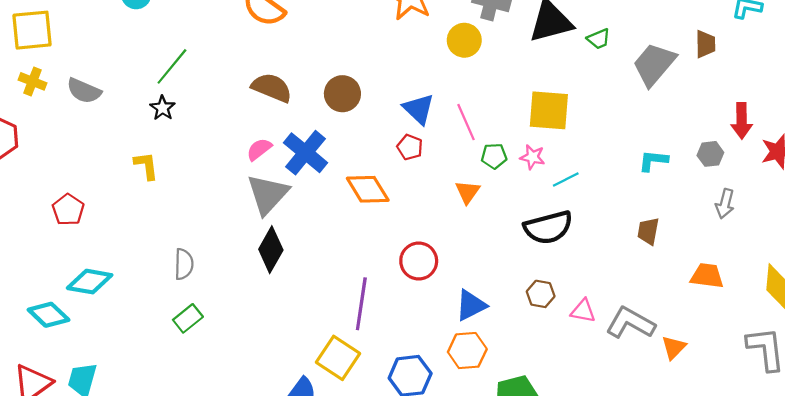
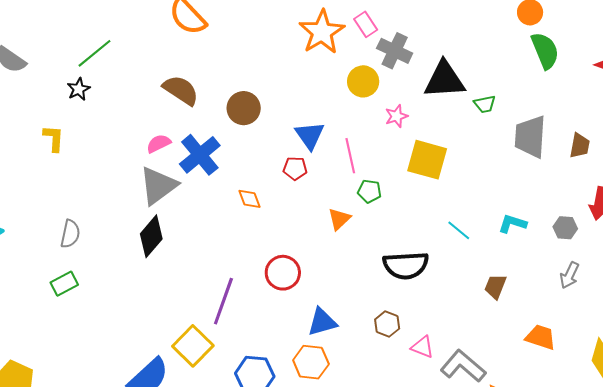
brown trapezoid: (705, 44) -> (580, 146), moved
gray trapezoid: (654, 64) -> (530, 137), turned -48
red pentagon: (410, 147) -> (295, 168), turned -30
pink star: (532, 157) -> (396, 116), moved, turned 30
cyan line: (566, 179) -> (459, 230), moved, turned 55
orange diamond: (368, 189) -> (250, 199), size x0.6

